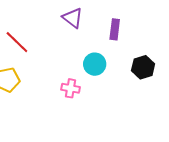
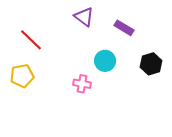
purple rectangle: (115, 29) -> (124, 28), turned -66

